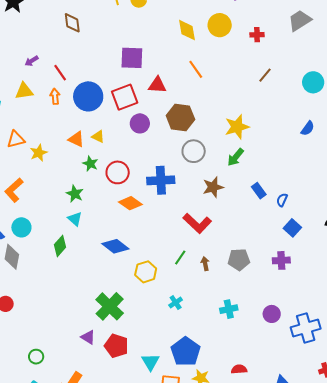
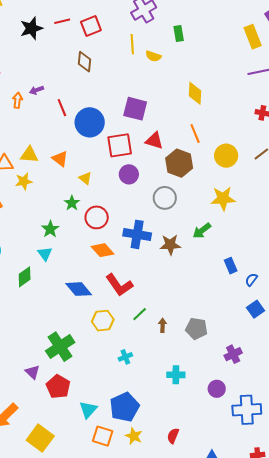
yellow circle: (220, 25) -> (226, 156), moved
yellow triangle: (24, 91) -> (29, 155), moved
orange arrow: (55, 96) -> (17, 100), moved
blue circle: (88, 96) -> (90, 122), moved
brown hexagon: (180, 118) -> (179, 163), moved
orange triangle: (76, 139) -> (60, 159), moved
gray circle: (194, 151) -> (165, 198), moved
green arrow: (236, 157) -> (202, 231), moved
brown star: (213, 187) -> (170, 245), moved
red L-shape: (197, 223) -> (119, 285), moved
purple cross: (281, 260) -> (233, 354), moved, turned -36
red semicircle: (239, 369) -> (173, 436), turned -77

